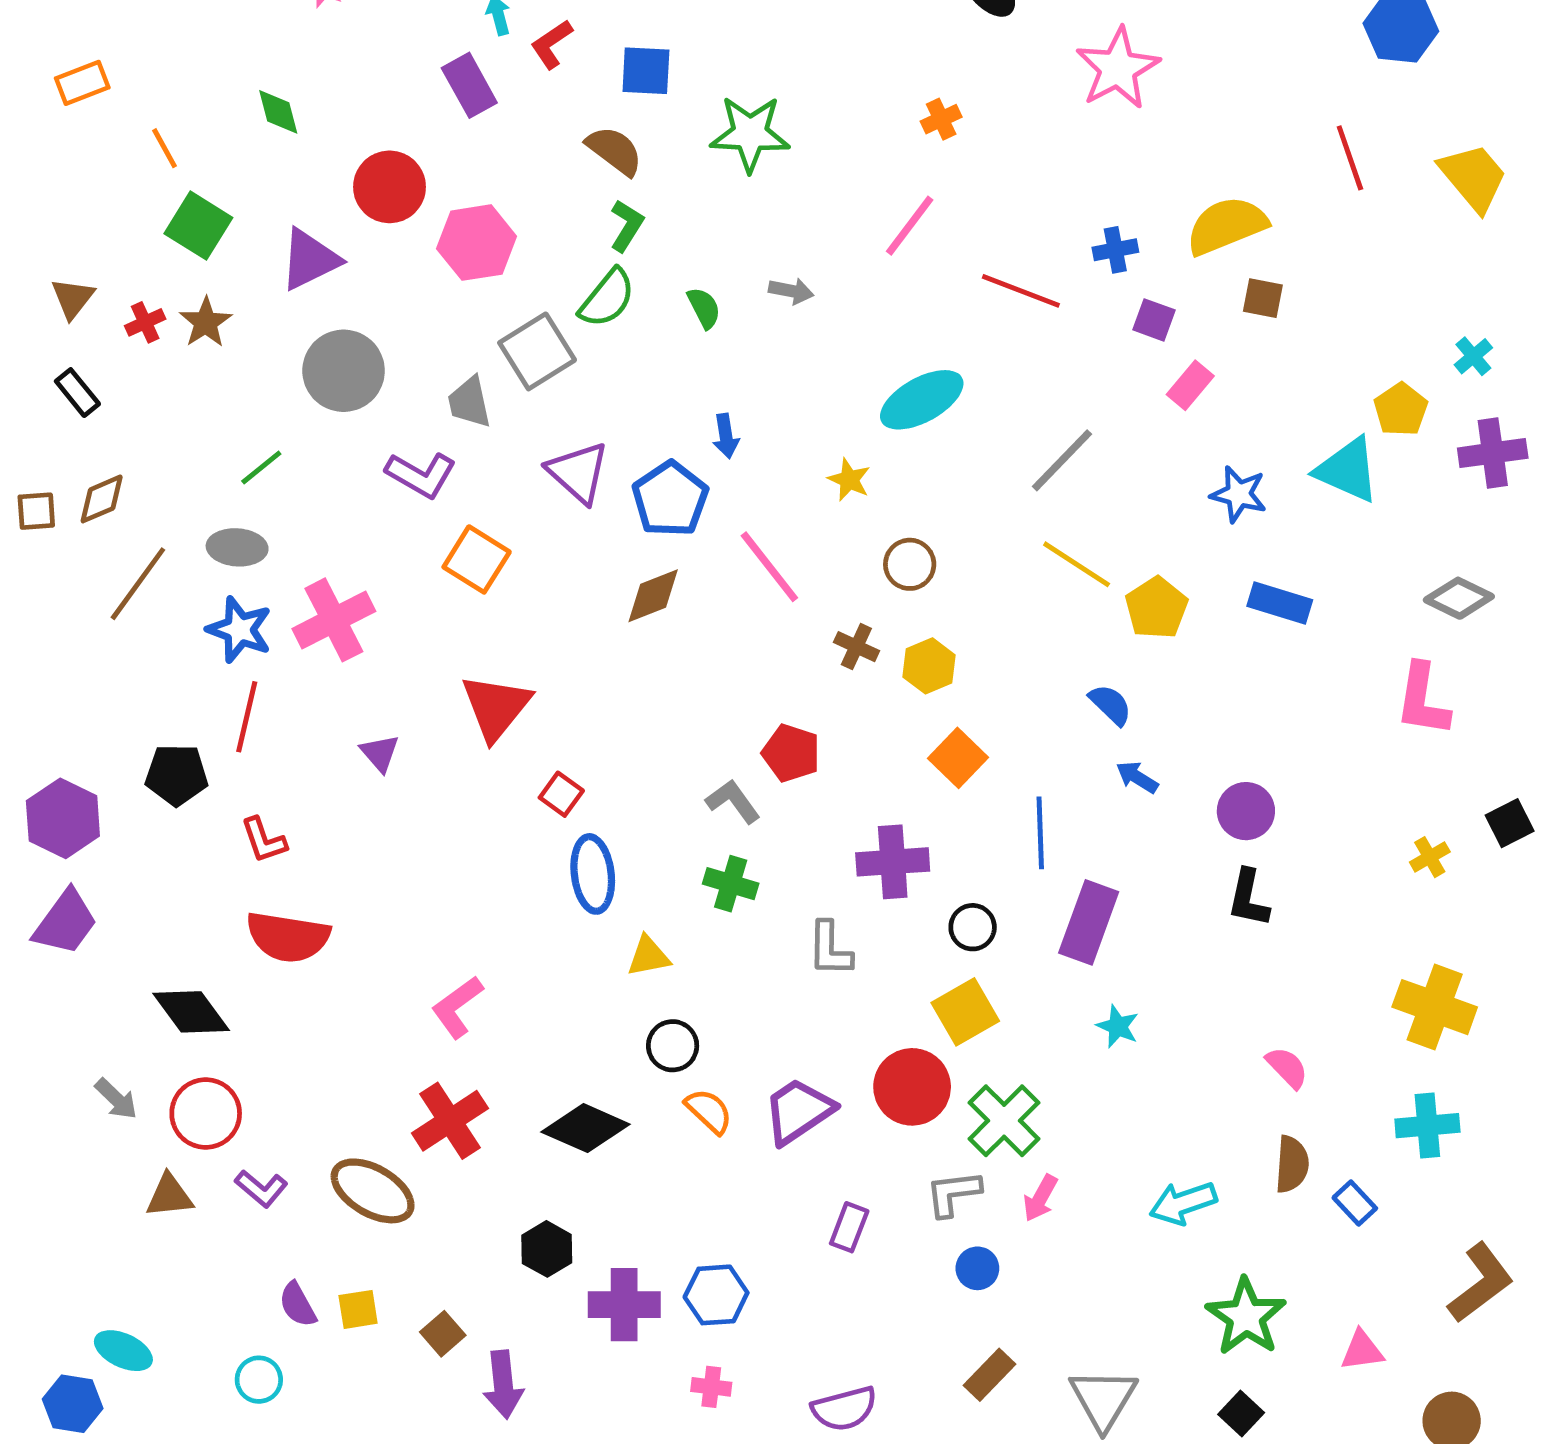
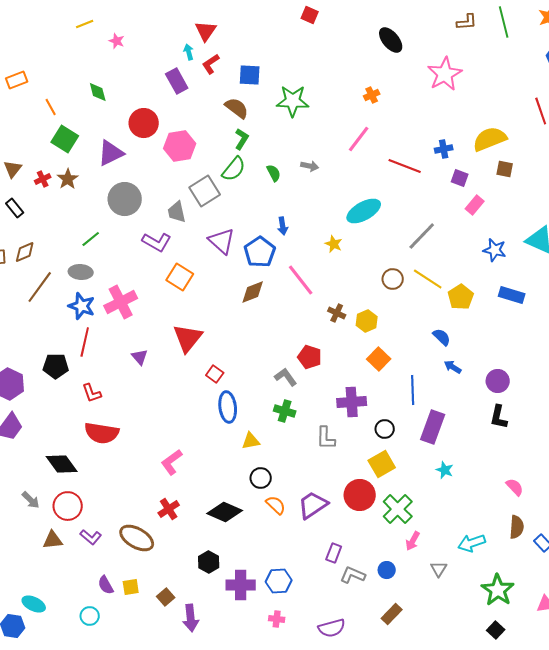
brown circle: (910, 564) -> (393, 279), moved
red cross: (450, 1121) -> (169, 509), size x0.7
gray L-shape: (953, 1193) -> (353, 575), moved, turned 30
gray triangle: (1103, 1399) -> (439, 569), moved, size x0.6

